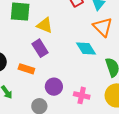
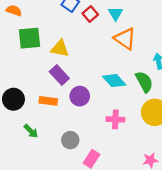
cyan diamond: (86, 49) -> (114, 81), moved
purple circle: (54, 87) -> (80, 96), moved

